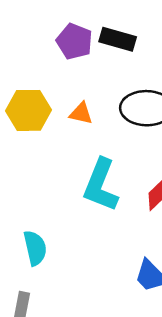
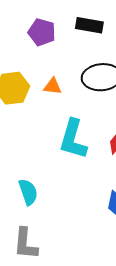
black rectangle: (118, 39) -> (89, 25), moved

